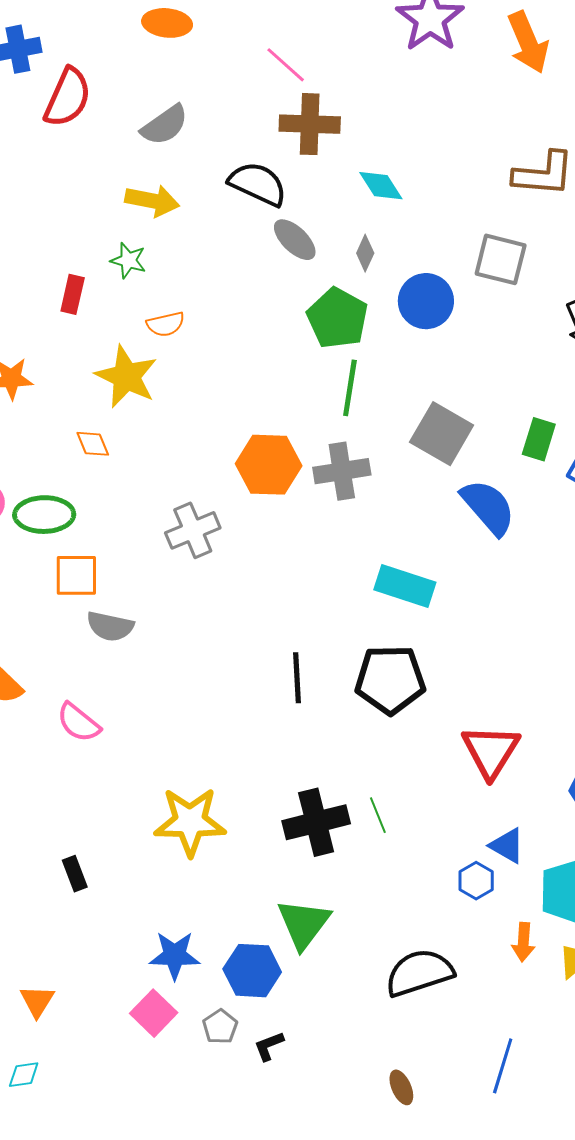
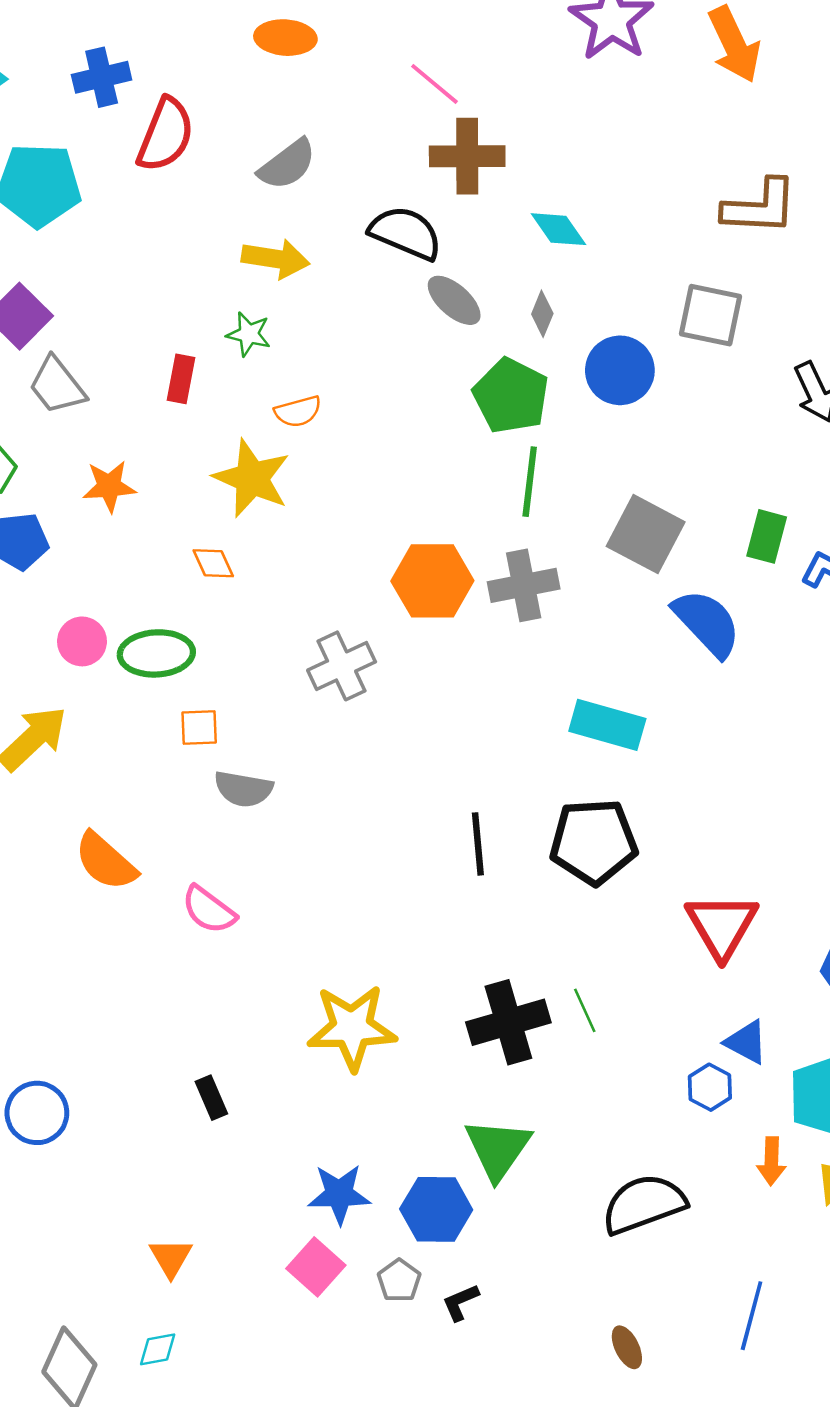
orange square: (76, 575) -> (199, 727), size x0.7

